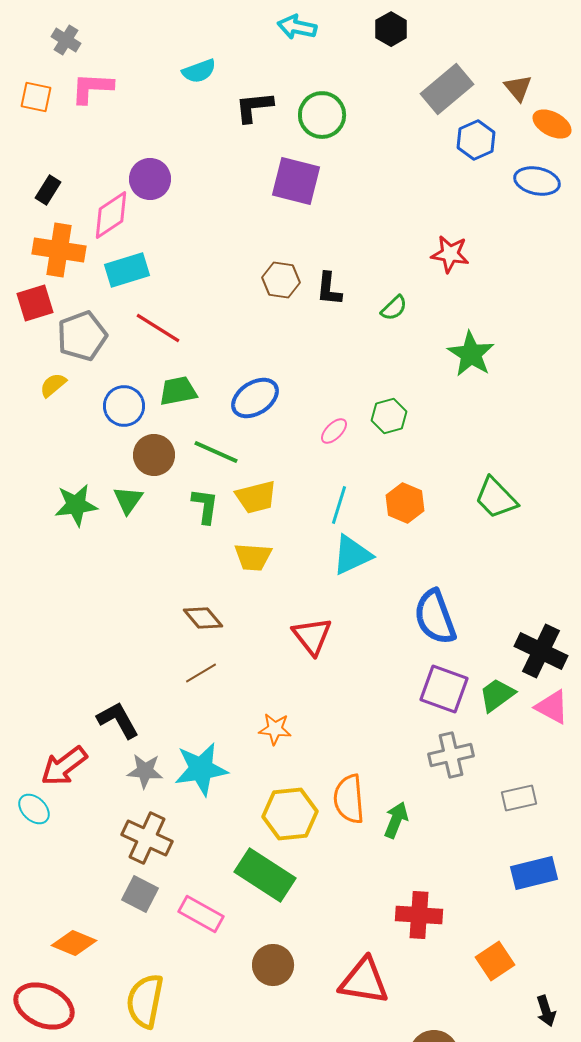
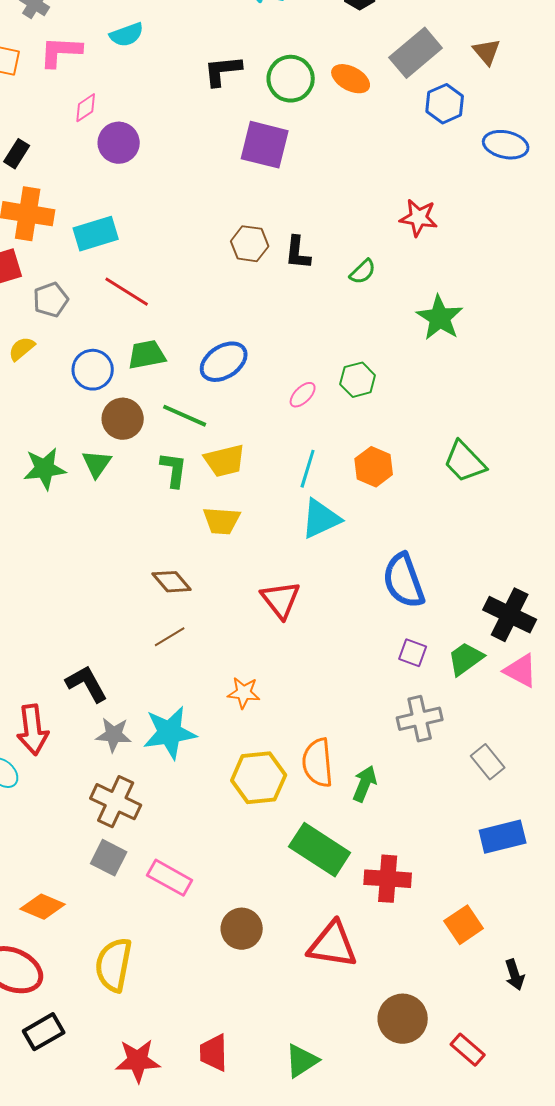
cyan semicircle: (199, 71) -> (127, 35), moved
orange ellipse: (552, 124) -> (351, 79), moved
pink diamond: (111, 215) -> (86, 108), moved, size x0.6
gray pentagon: (82, 336) -> (51, 300), size x0.7
purple square: (444, 689) -> (413, 653), size x0.6
red arrow: (64, 766) -> (33, 730), turned -60
gray rectangle: (519, 798) -> (488, 762), turned 64
green rectangle: (265, 875) -> (320, 850), moved

